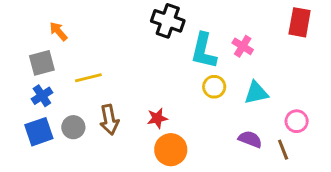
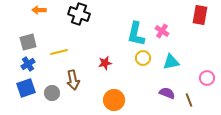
black cross: (168, 21) -> (79, 14), moved
orange arrow: (58, 31) -> (39, 10), moved, turned -48
red star: (157, 118) -> (105, 63), moved
pink circle: (297, 121) -> (207, 78), moved
gray circle: (73, 127) -> (52, 93), moved

